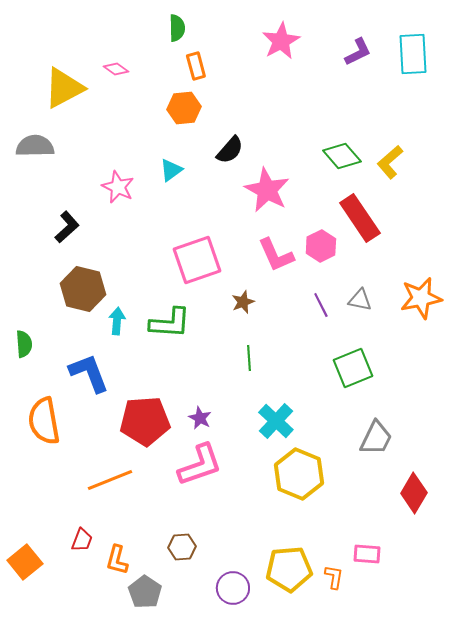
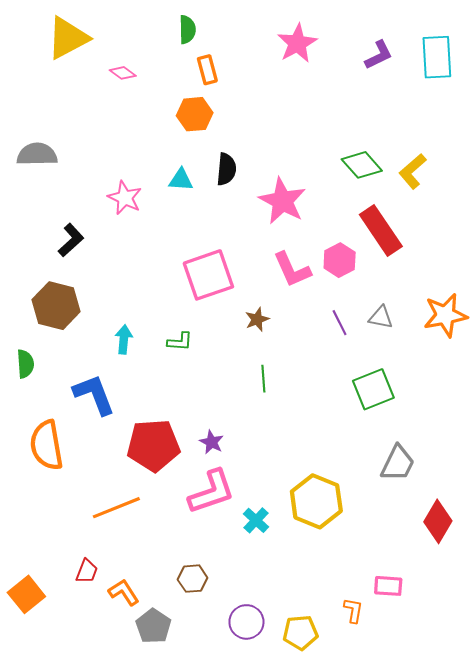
yellow triangle: (64, 88) -> (68, 38), moved
black semicircle: (230, 150) -> (226, 169), moved, turned -36
cyan triangle: (171, 170) -> (181, 180), turned 40
brown hexagon: (83, 289) -> (56, 306), moved
green L-shape: (170, 323) -> (180, 342), size x0.6
cyan cross: (276, 421) -> (256, 520), moved, size x0.7
orange L-shape: (117, 560) -> (124, 592), turned 132
yellow pentagon: (289, 569) -> (300, 633), moved, size x0.7

